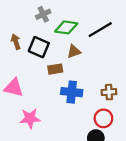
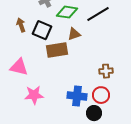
brown rectangle: (55, 69) -> (57, 50), size x1.5
blue cross: (72, 92) -> (77, 96), moved

